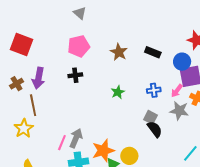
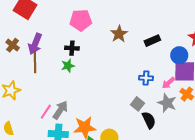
black rectangle: (153, 52) -> (152, 41), turned -56
brown cross: (17, 84) -> (13, 45), turned -32
green star: (118, 92) -> (68, 66), moved
brown line: (33, 105) -> (35, 62), moved
black semicircle: (155, 129) -> (149, 120), moved

